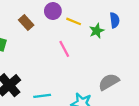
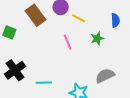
brown rectangle: (26, 23) -> (35, 15), size x1.5
green star: (97, 31) -> (97, 38), moved

